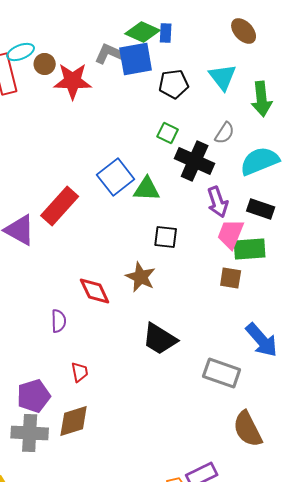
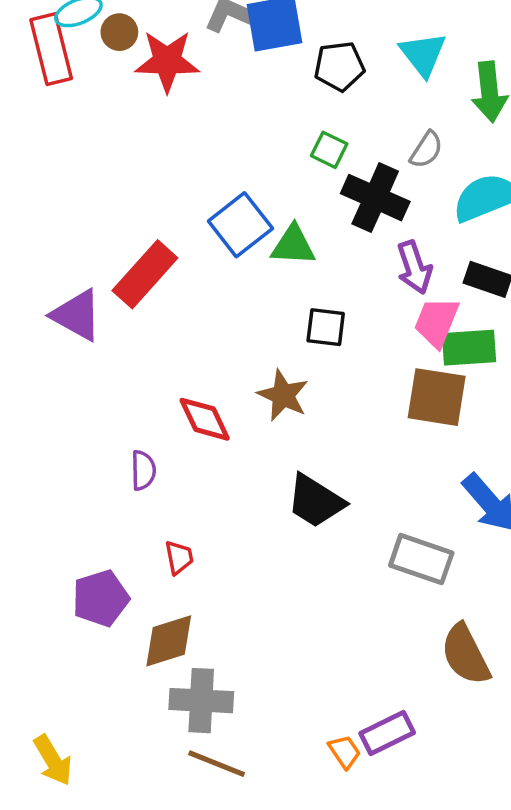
brown square: (231, 278) -> (437, 397), size x1.6
gray cross: (30, 433) -> (201, 701), moved

